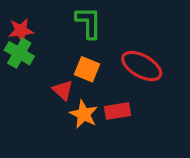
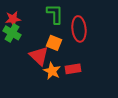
red ellipse: (142, 66) -> (79, 29), moved, turned 55
red triangle: (63, 90) -> (39, 56), size x1.5

